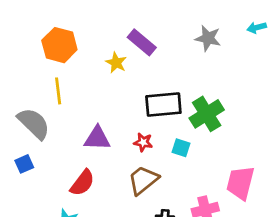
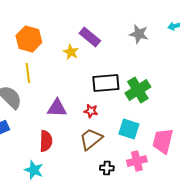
cyan square: (181, 148) -> (129, 129), moved, size x1.5
red semicircle: (82, 183) -> (46, 141), turned -35

